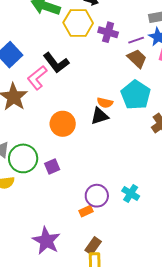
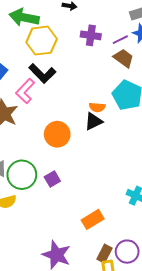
yellow hexagon: (78, 23) -> (42, 41), moved
purple circle: (97, 196) -> (127, 252), moved
orange rectangle: (86, 211) -> (93, 219), size x1.5

